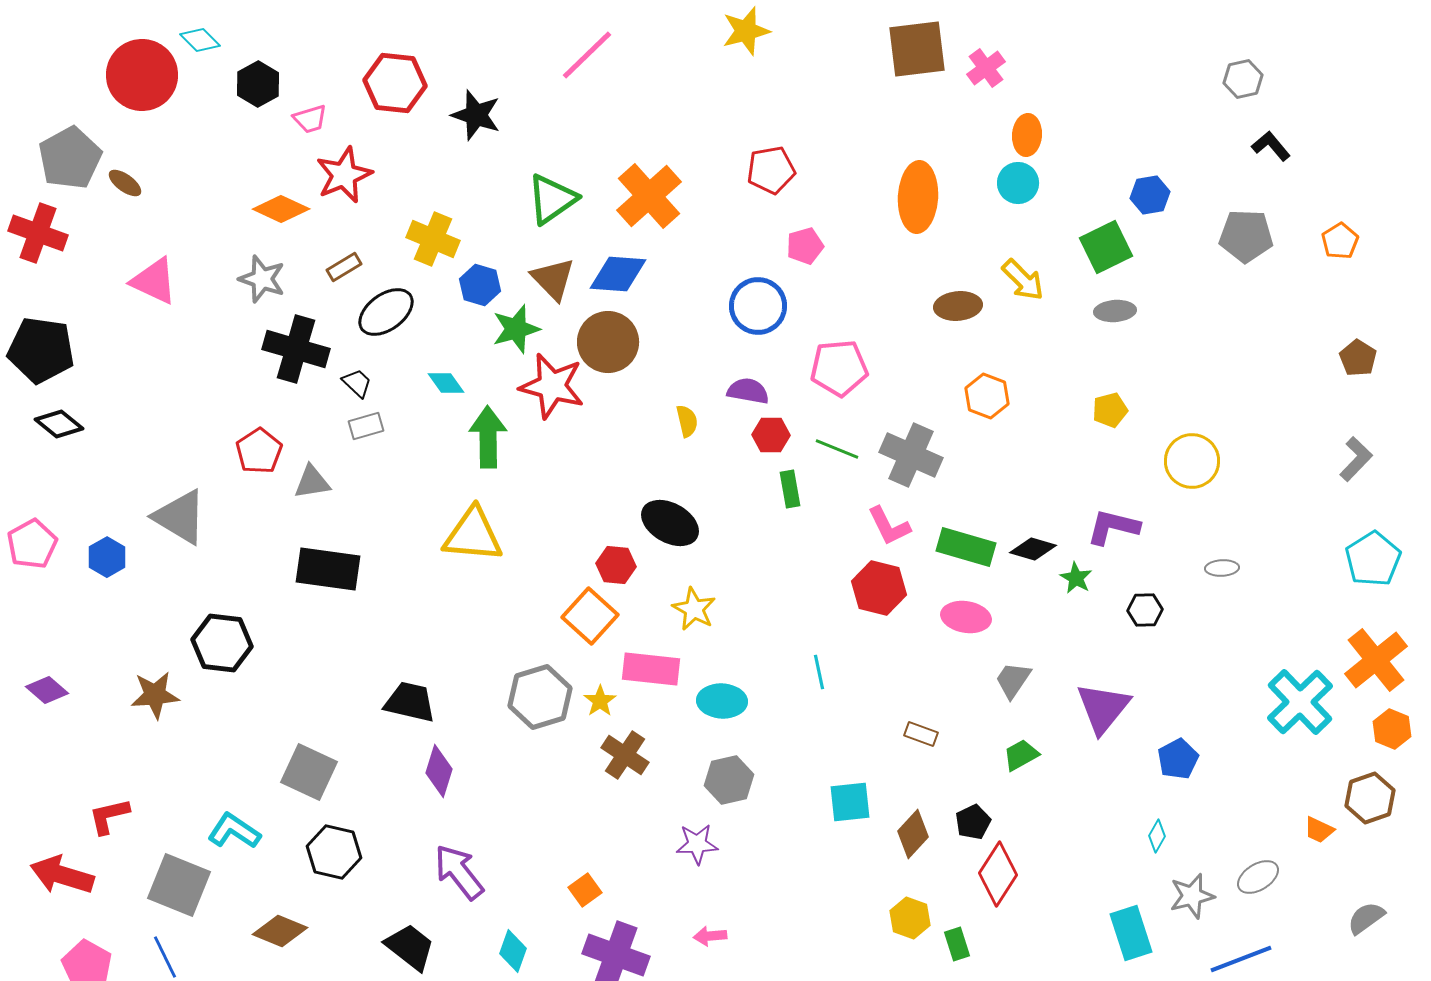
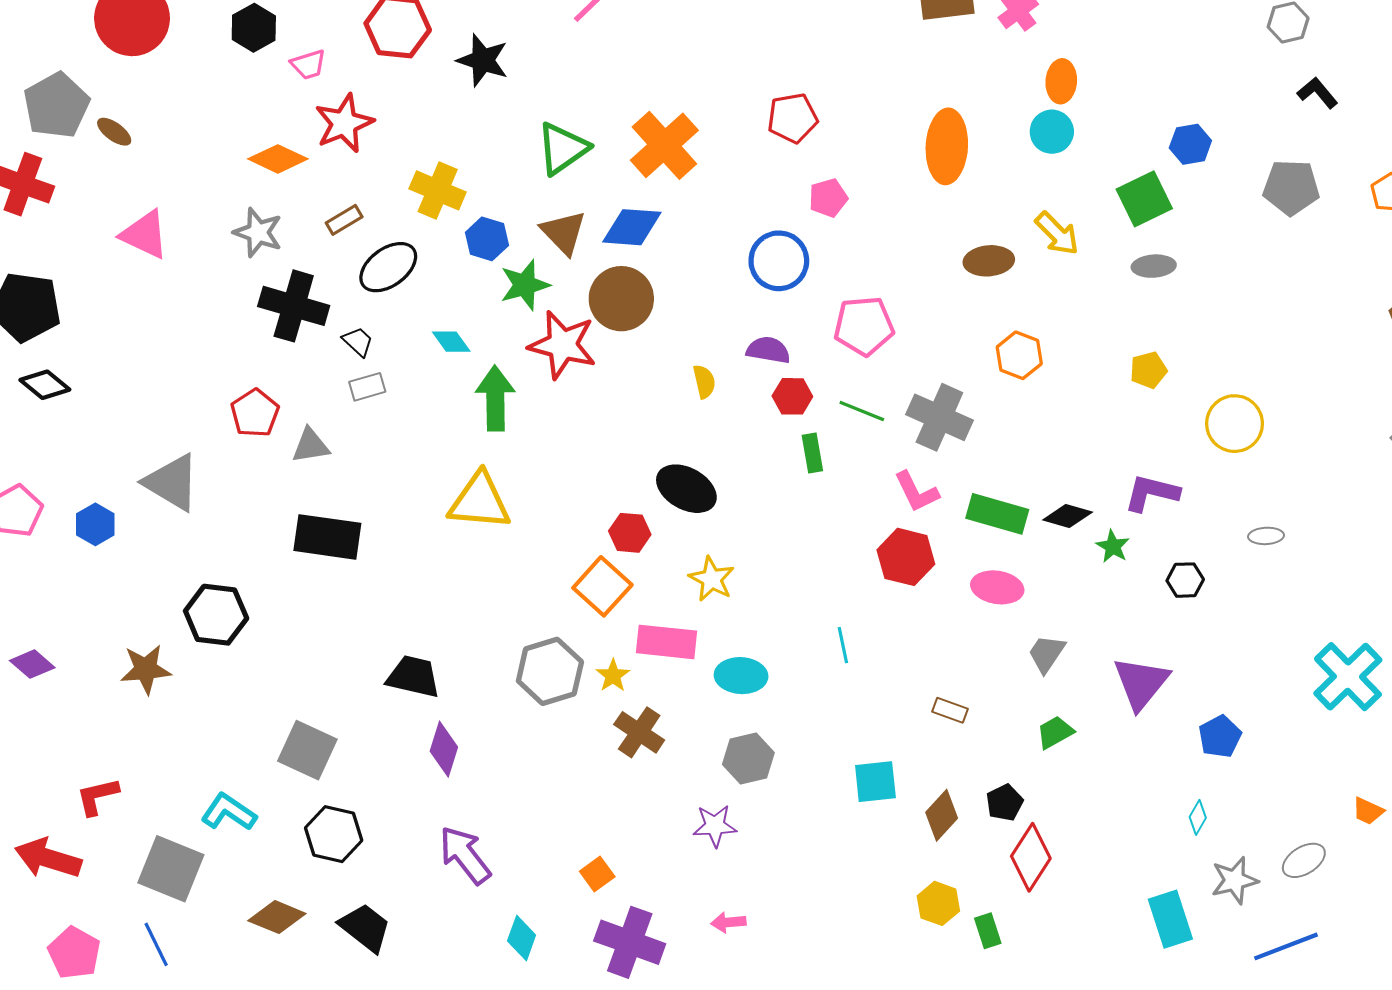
black trapezoid: (410, 947) -> (365, 928), moved

